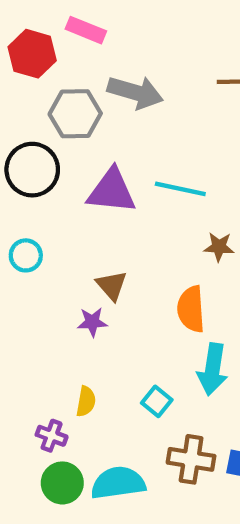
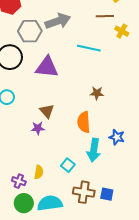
gray arrow: (135, 92) -> (58, 21), turned -35
cyan line: (180, 189) -> (89, 48), moved
yellow semicircle: (86, 401) -> (39, 172), moved

